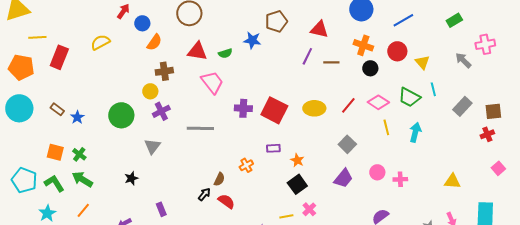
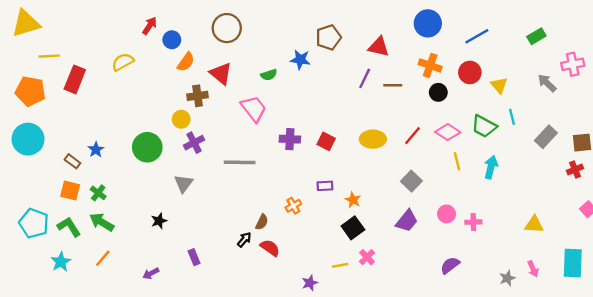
red triangle: (197, 51) -> (221, 74), moved, turned 30
brown rectangle: (57, 109) -> (72, 161), moved
red square: (274, 110) -> (326, 141), size x0.6

